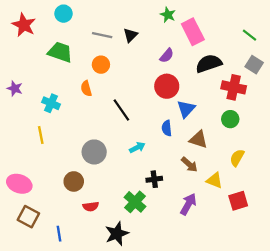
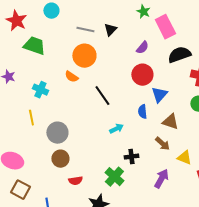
green trapezoid: (60, 52) -> (34, 46), moved
orange circle: (101, 65) -> (84, 56), size x1.5
orange semicircle: (86, 88) -> (71, 77), turned -40
gray circle: (94, 152) -> (57, 133), moved

